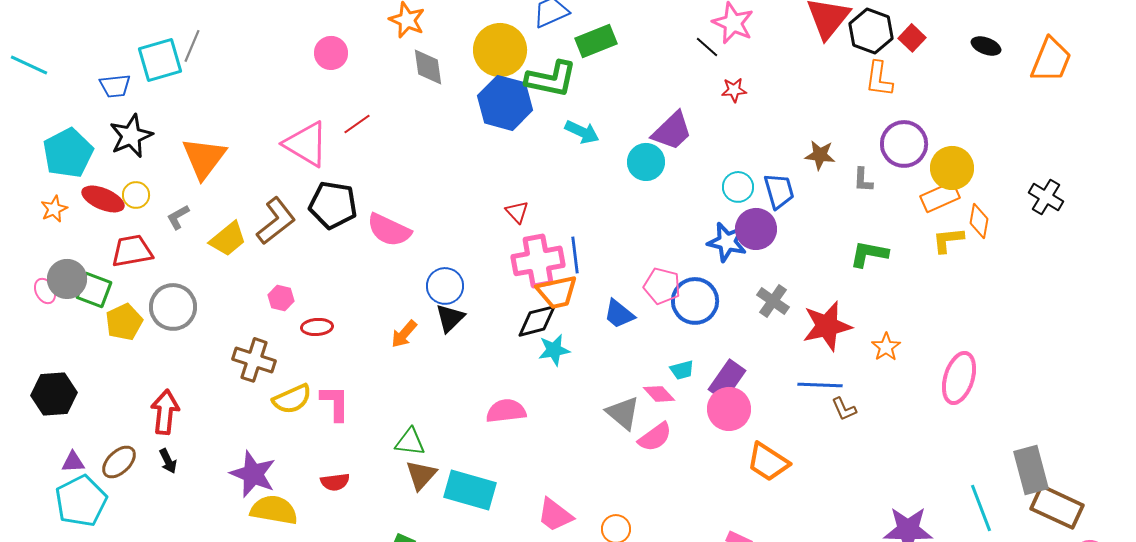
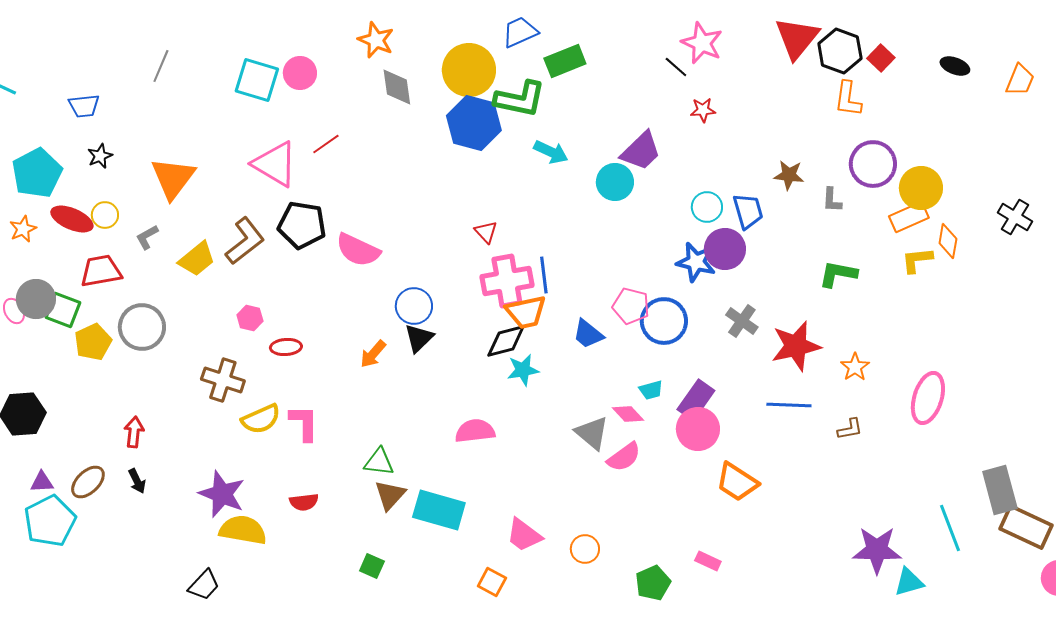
cyan square: (160, 60) -> (257, 80), moved, turned 33
orange trapezoid: (1051, 60) -> (1020, 80), size x0.7
black star: (131, 136) -> (100, 156), size x0.6
brown L-shape: (844, 409) -> (850, 429), moved, turned -76
red arrow: (165, 412) -> (134, 432), size x0.7

